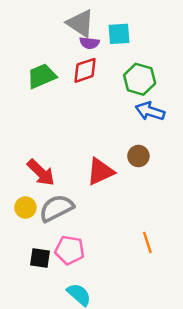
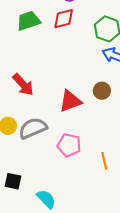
red arrow: (41, 173) -> (23, 85), moved
pink pentagon: (70, 250) -> (69, 145), moved
black square: (40, 258) -> (13, 181), moved

